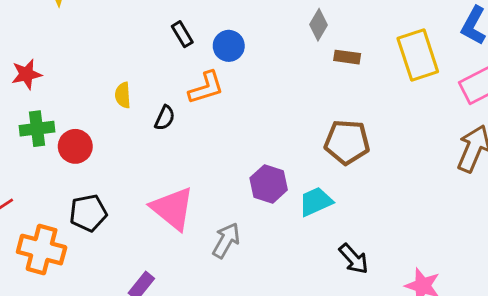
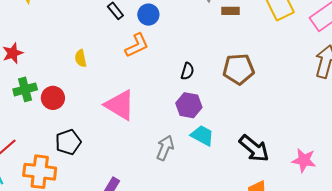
black semicircle: (165, 118) -> (187, 71), moved
cyan trapezoid: (316, 202) -> (202, 135), moved, turned 60
pink triangle: (172, 208) -> (120, 105), moved
black arrow: (354, 259) -> (254, 148), size x1.4

